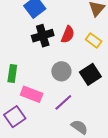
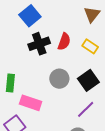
purple line: (63, 102) -> (86, 109), moved

